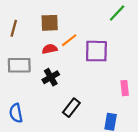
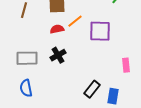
gray rectangle: (19, 65) -> (27, 58), moved
black rectangle: (71, 108) -> (92, 89), moved

